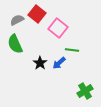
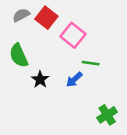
gray semicircle: (17, 20) -> (21, 15), moved
black star: (40, 63) -> (40, 80), moved

